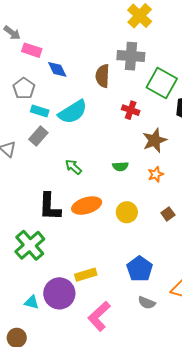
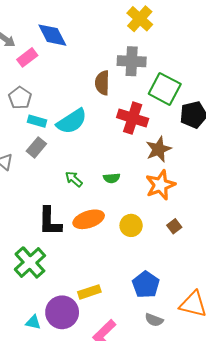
pink rectangle: (32, 50) -> (27, 57), turned -54
blue diamond: (57, 69) -> (52, 35), moved, size x1.4
red cross: (131, 110) -> (133, 118), size x1.6
green semicircle: (120, 166) -> (112, 178), moved
orange star: (156, 174) -> (160, 185), size x1.8

